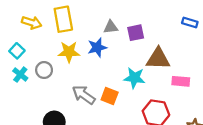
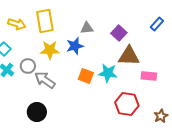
blue rectangle: (190, 23) -> (157, 24), turned -64
purple square: (136, 33) -> (119, 33), moved, turned -35
gray arrow: (84, 95) -> (45, 80), moved
orange square: (110, 96) -> (86, 76), moved

